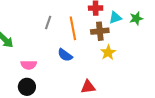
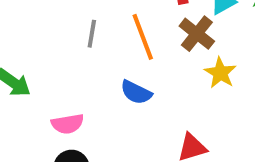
brown cross: (100, 31) -> (197, 34), turned -36

